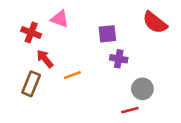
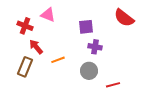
gray circle: (142, 89) -> (89, 71), moved
red line: (130, 110) -> (113, 85), moved

